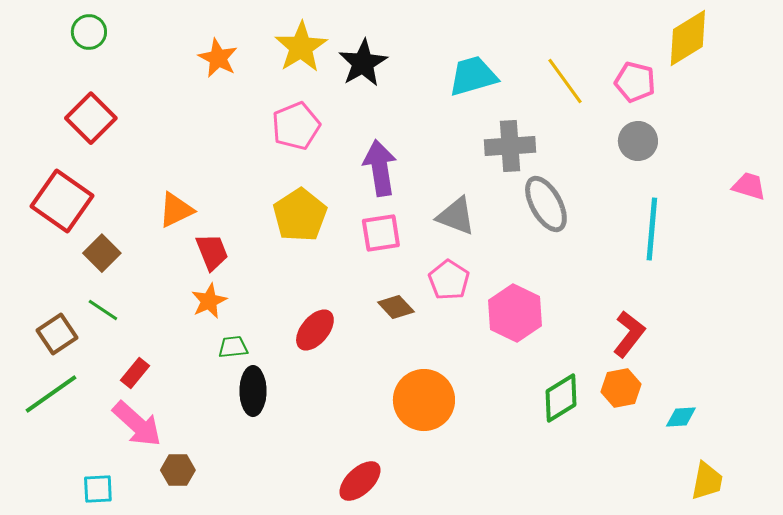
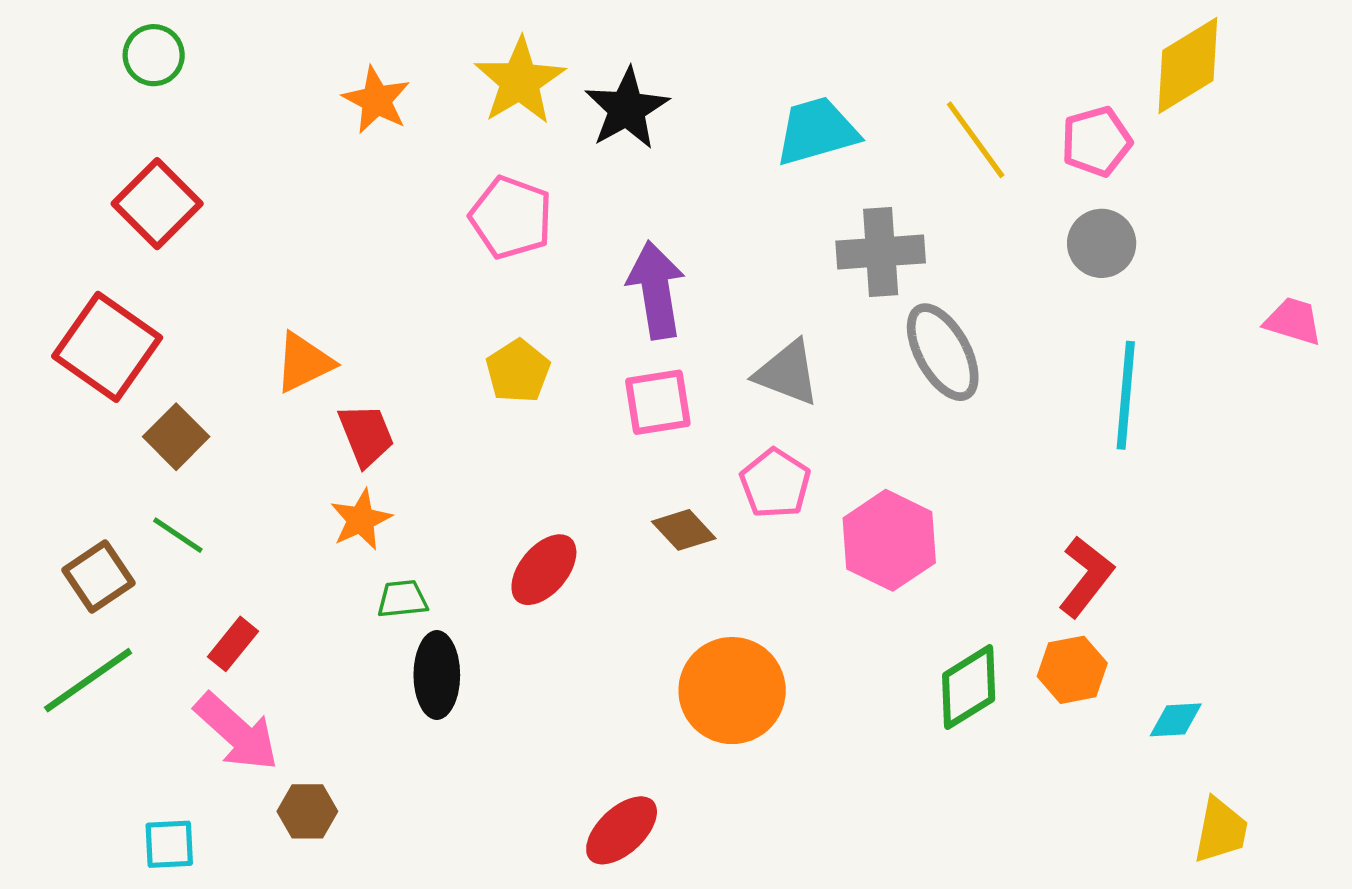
pink pentagon: (635, 82) -> (1096, 141), turned -30
pink pentagon: (296, 126) -> (511, 217), turned -30
yellow pentagon: (300, 215) -> (518, 371), size x0.7

